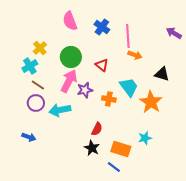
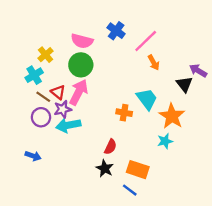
pink semicircle: (70, 21) -> (82, 41), moved, turned -54
purple arrow: (174, 33) -> (198, 71), moved
pink line: (128, 36) -> (146, 41), turned 50
orange arrow: (135, 55) -> (154, 63), turned 40
red triangle: (102, 65) -> (58, 92), moved
black triangle: (162, 74) -> (184, 84), turned 35
purple star: (85, 90) -> (63, 109), moved
cyan star: (145, 138) -> (165, 141), moved

